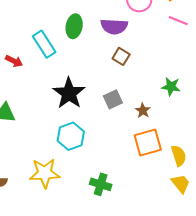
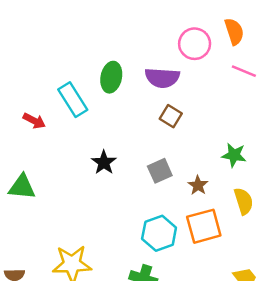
black star: (69, 93) -> (104, 162), size x0.6
cyan hexagon: (71, 136) -> (159, 233), moved
yellow semicircle: (179, 156) -> (244, 201), moved

